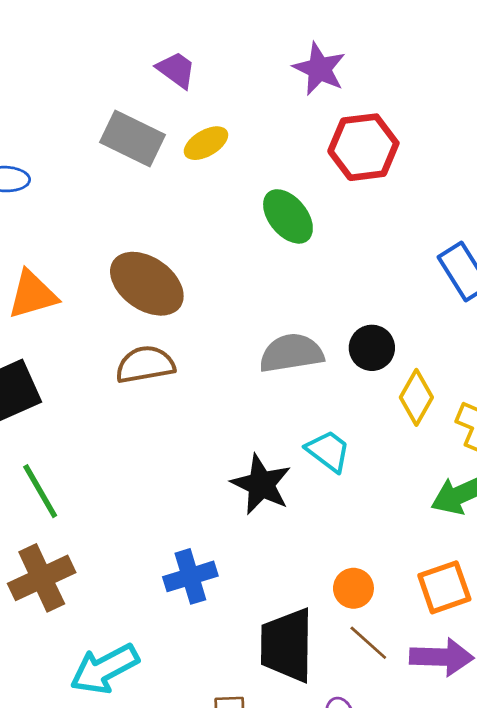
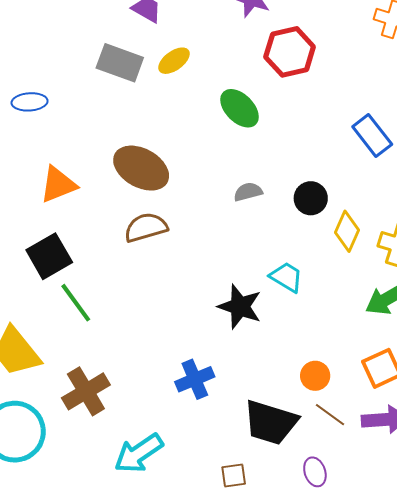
gray semicircle: (291, 353) -> (248, 192), moved, size x0.6
green line: (40, 491) -> (76, 303), moved
black trapezoid: (287, 645) -> (271, 422), turned -68

